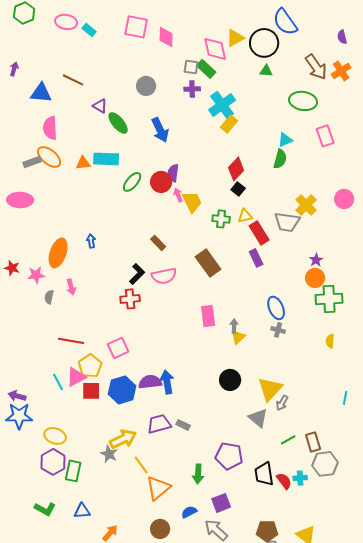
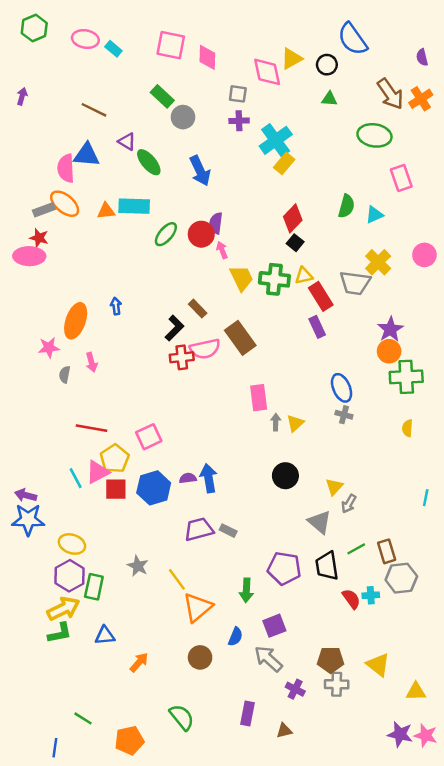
black circle: (264, 43) -> (327, 65), size x0.6
green rectangle: (206, 69) -> (162, 96), moved
blue triangle: (41, 93) -> (87, 155), moved
cyan triangle: (285, 140) -> (374, 215), moved
yellow trapezoid: (192, 202) -> (242, 278), moved
green cross: (221, 219) -> (274, 279), size x1.4
purple star: (316, 260) -> (390, 329), size x1.5
brown rectangle: (208, 263) -> (240, 338), moved
red star: (12, 268) -> (39, 238), moved
black L-shape: (137, 274) -> (174, 328), moved
red cross: (130, 299) -> (182, 357), moved
gray arrow: (234, 326) -> (276, 422), moved
purple semicircle: (150, 382) -> (188, 478), size x0.6
yellow triangle: (270, 389) -> (334, 487), size x0.6
yellow arrow: (123, 439) -> (63, 609), moved
black trapezoid: (264, 474) -> (327, 566), moved
green L-shape: (45, 509) -> (60, 633), turned -40
blue semicircle: (189, 512) -> (235, 637), turned 140

